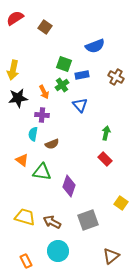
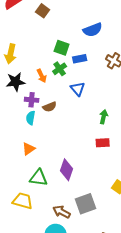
purple cross: (42, 115) -> (32, 100), moved
brown semicircle: (52, 144) -> (50, 107), moved
red rectangle: (105, 159) -> (103, 143), turned -48
orange triangle: (22, 160) -> (29, 149), moved, turned 48
green triangle: (42, 172) -> (39, 178), moved
brown arrow: (52, 222) -> (62, 212), moved

